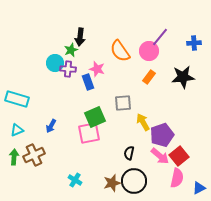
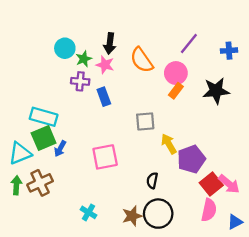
black arrow: (80, 37) -> (110, 44), moved
pink circle: (149, 51) -> (176, 73), moved
cyan circle: (55, 63) -> (65, 48), moved
pink star: (97, 69) -> (105, 65), moved
cyan rectangle: (17, 99) -> (44, 117), moved
green square: (95, 117) -> (44, 138), moved
cyan triangle: (17, 130) -> (20, 153), size x1.5
pink arrow: (160, 156) -> (229, 184), moved

